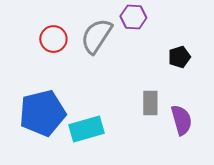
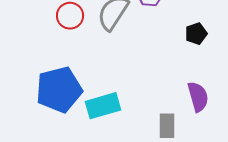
gray rectangle: (150, 103) -> (167, 126), moved

